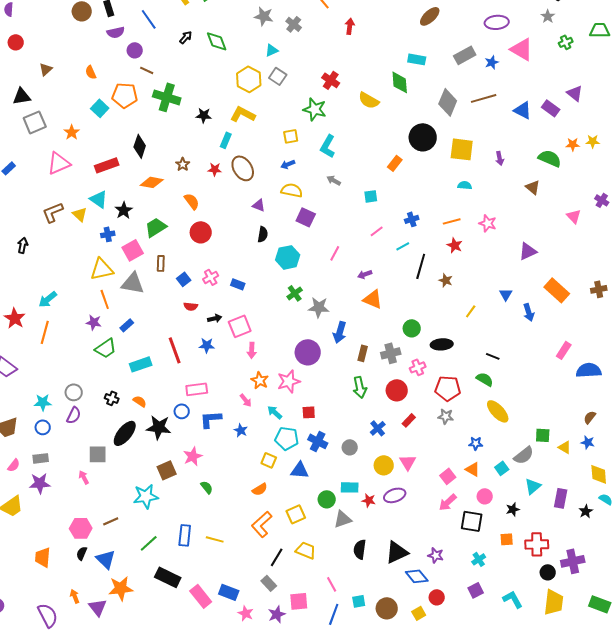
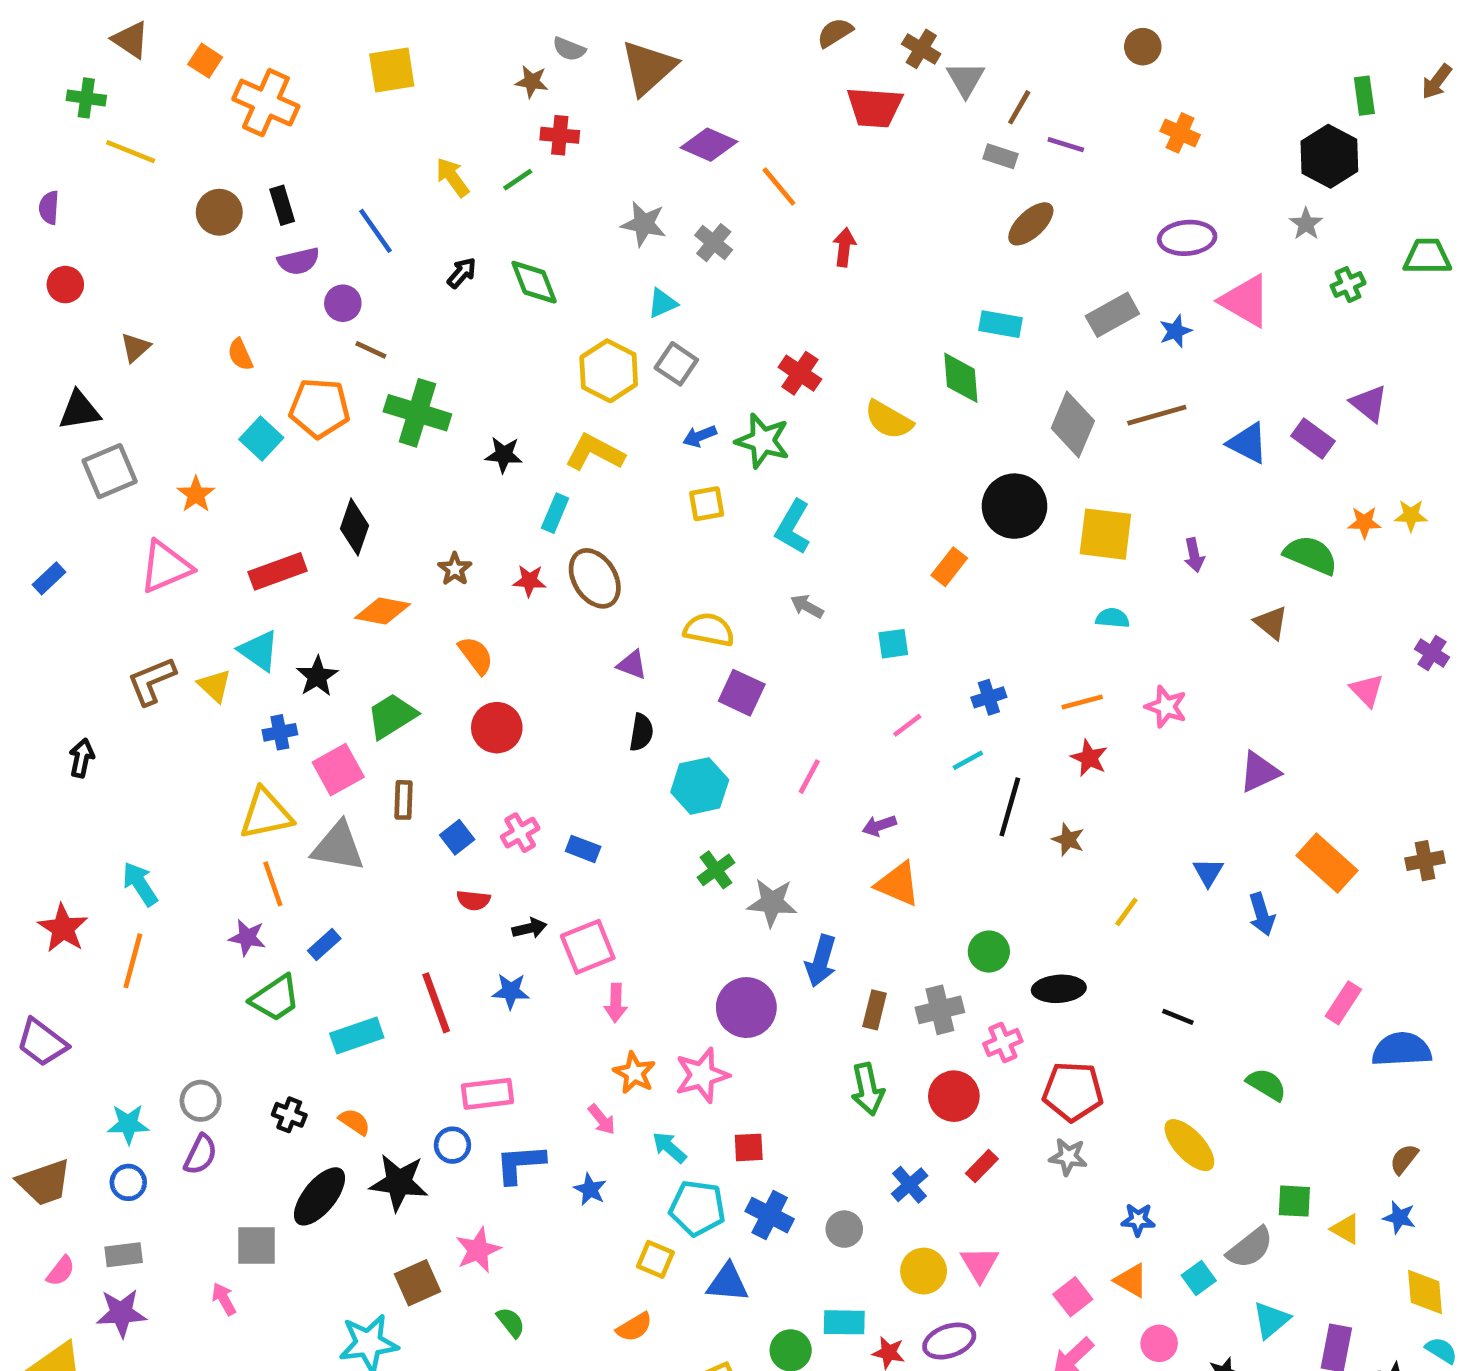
blue arrow: (288, 164) -> (700, 436), moved
cyan arrow: (48, 299) -> (140, 884), turned 96
green semicircle: (485, 379) -> (1266, 1084), moved

